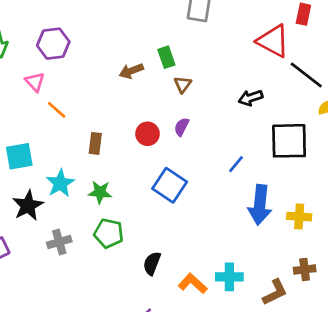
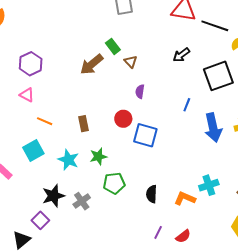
brown arrow: (131, 71) -> (92, 64), size x1.4
orange line: (57, 110) -> (45, 121), moved
red circle: (148, 134) -> (123, 119), moved
black star: (28, 206) -> (53, 196), moved, turned 30

